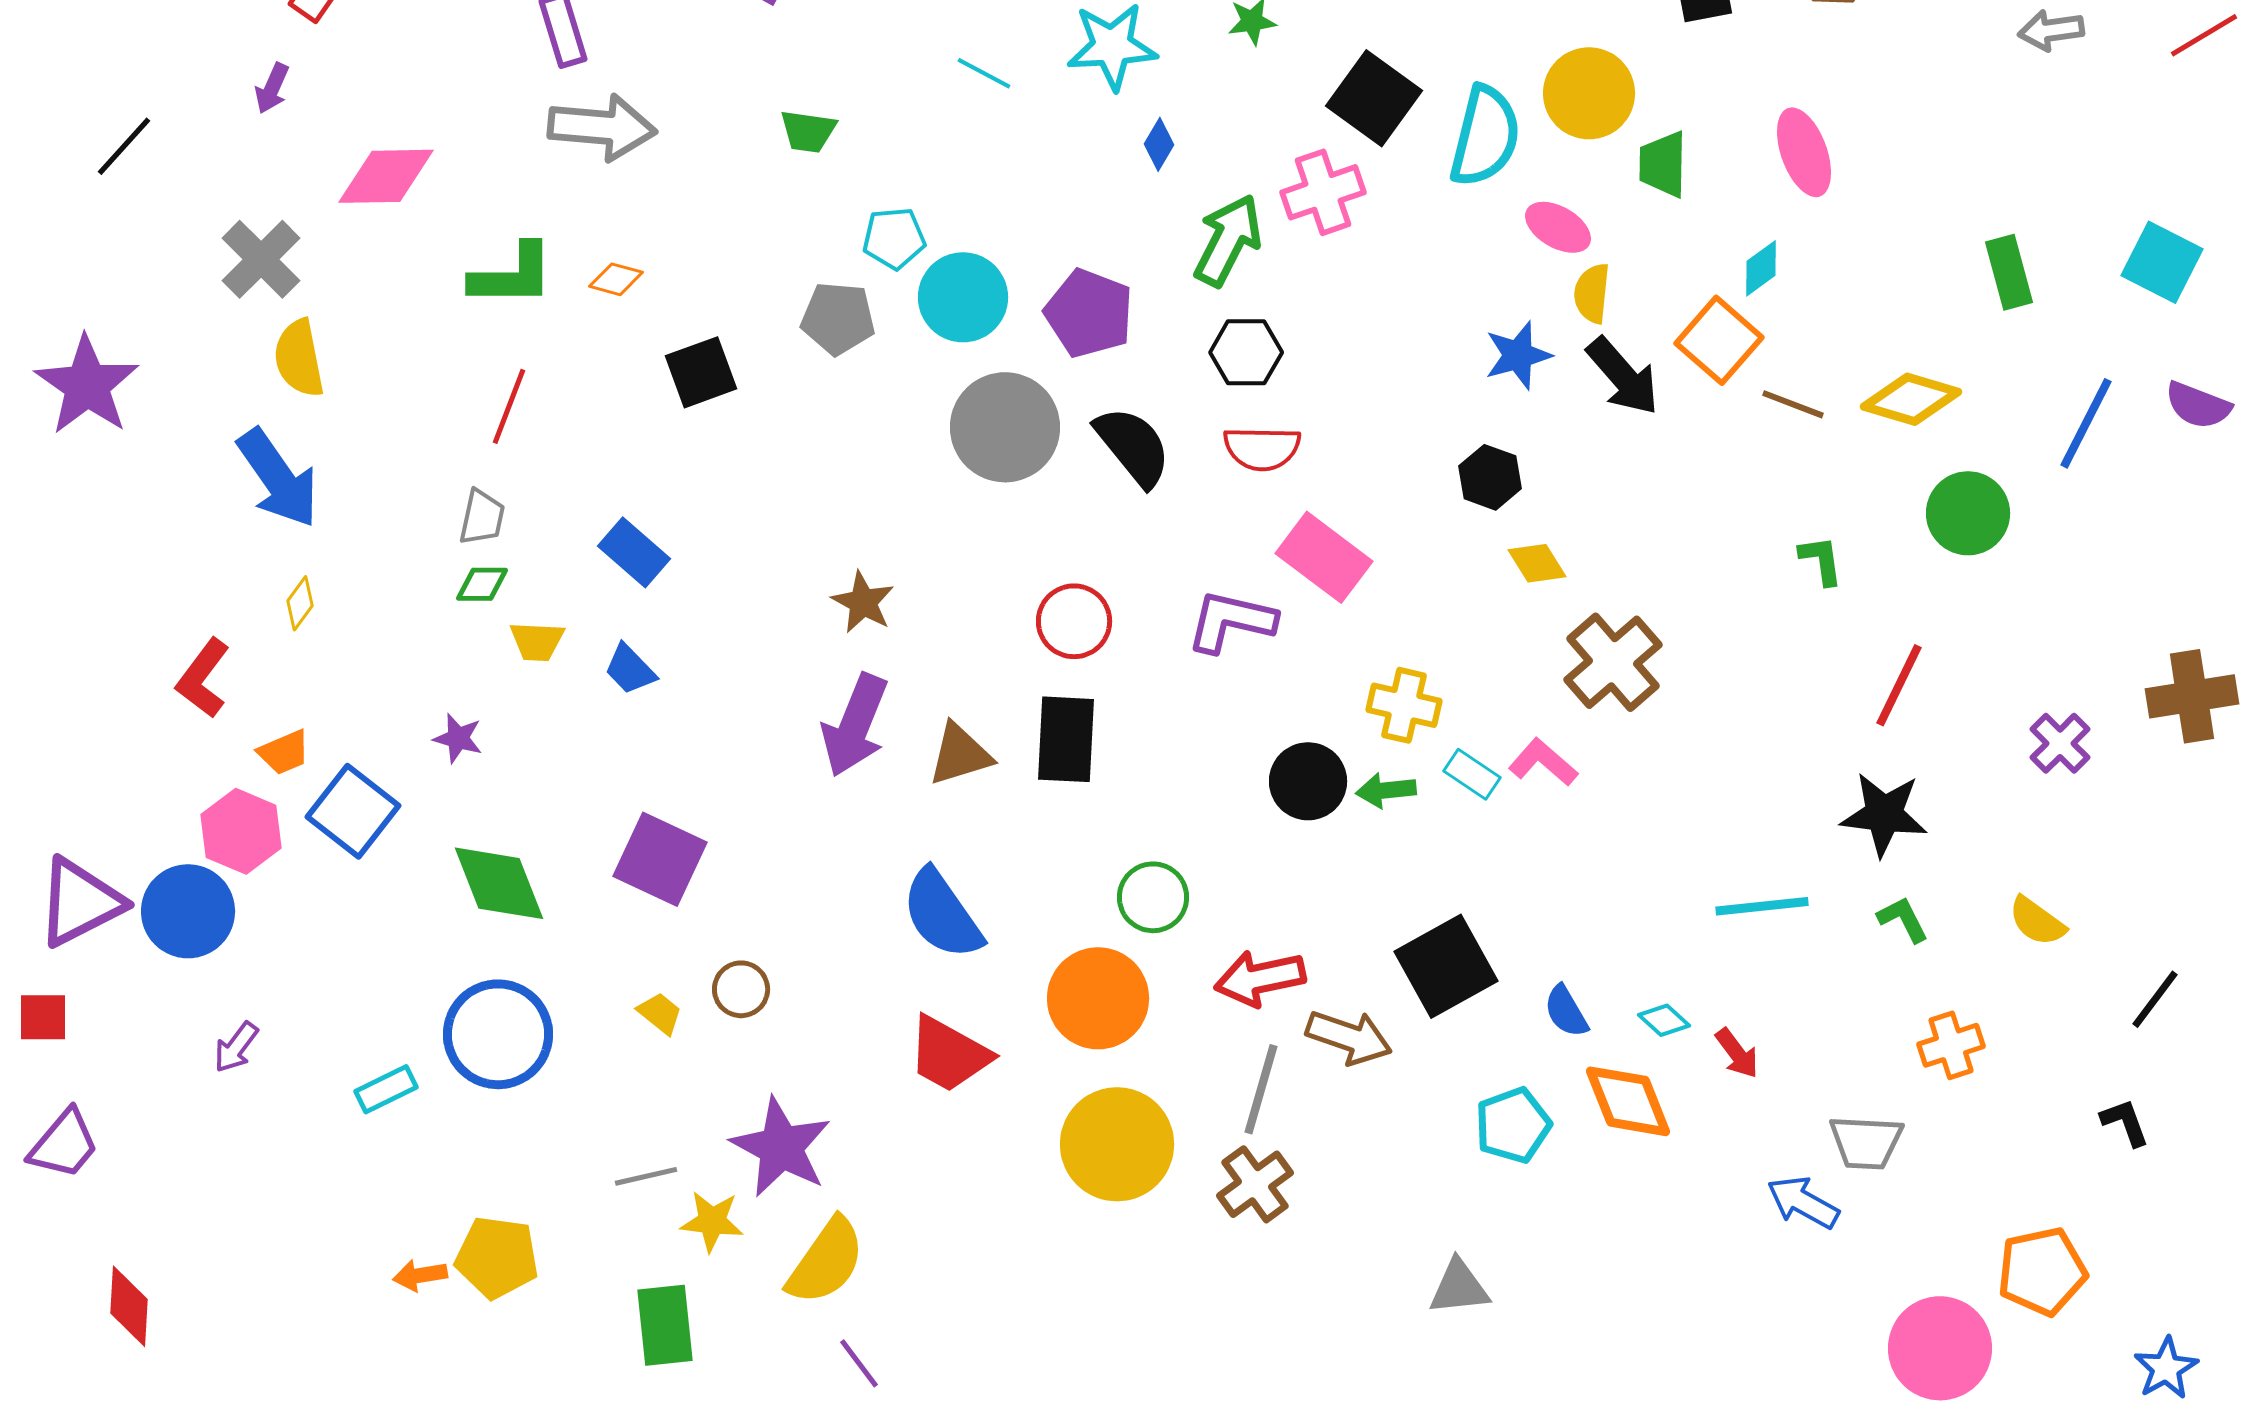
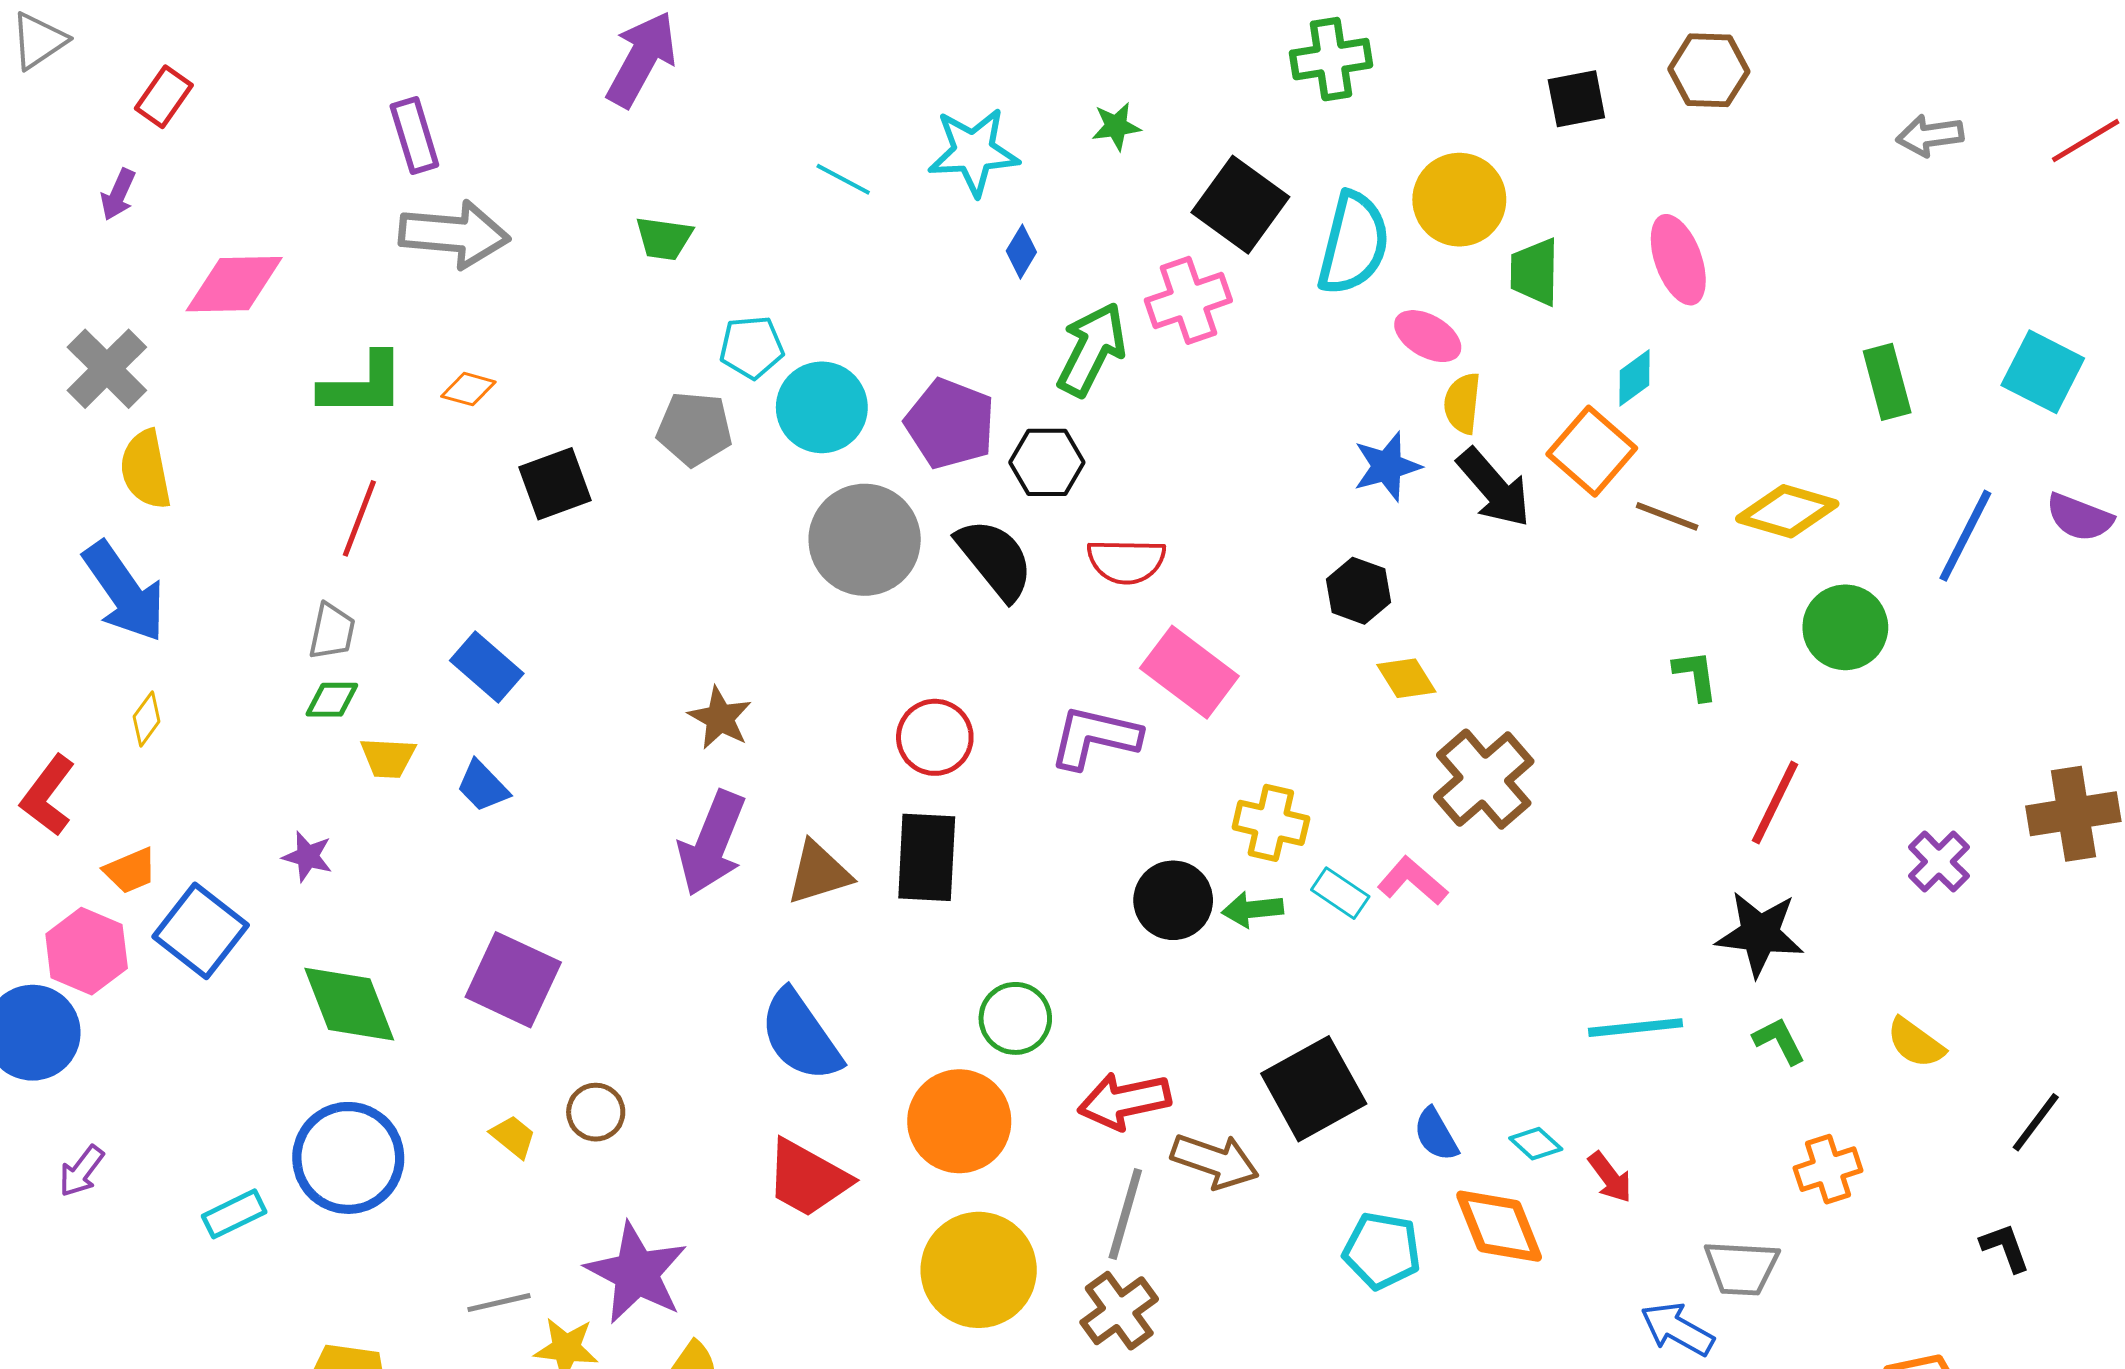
black hexagon: (1246, 352) -> (1047, 462), moved
cyan pentagon: (1513, 1125) -> (1382, 1251), turned 30

